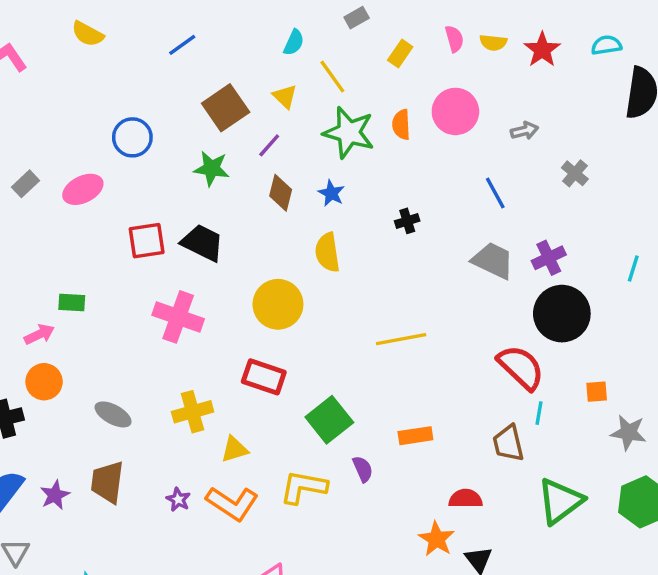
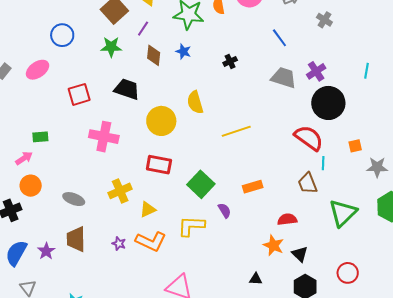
black trapezoid: (202, 243) -> (127, 89), moved
yellow semicircle: (327, 252) -> (195, 102), moved

